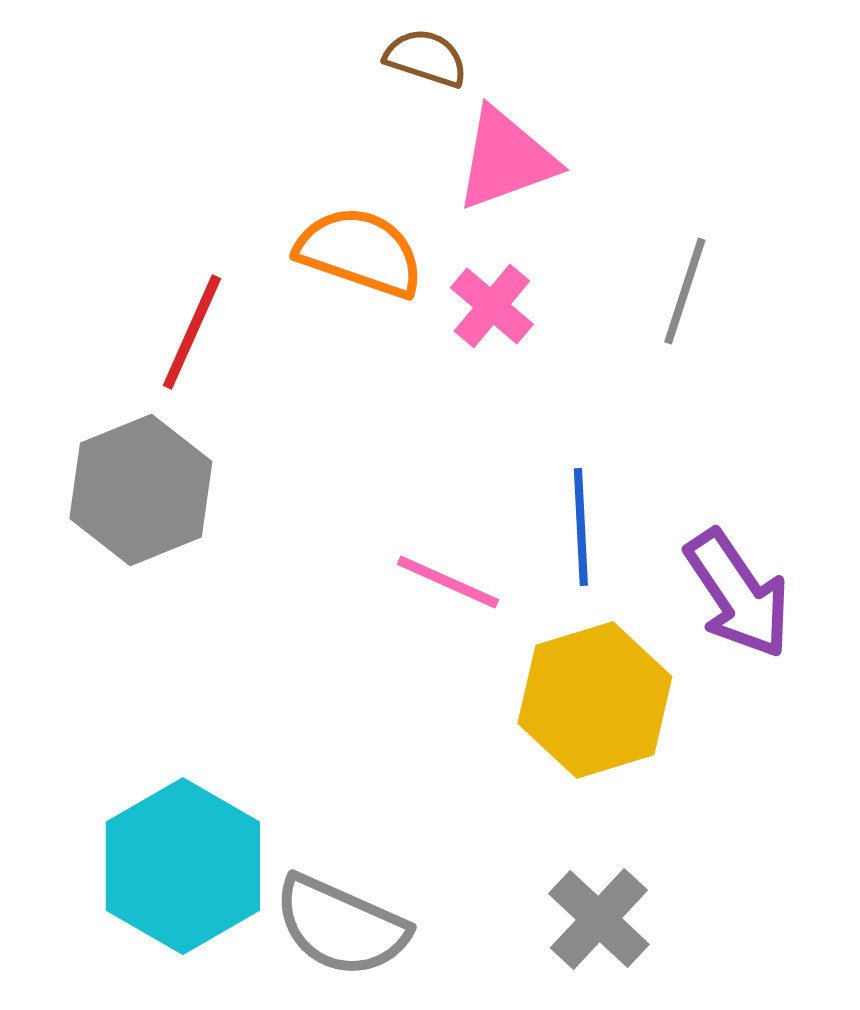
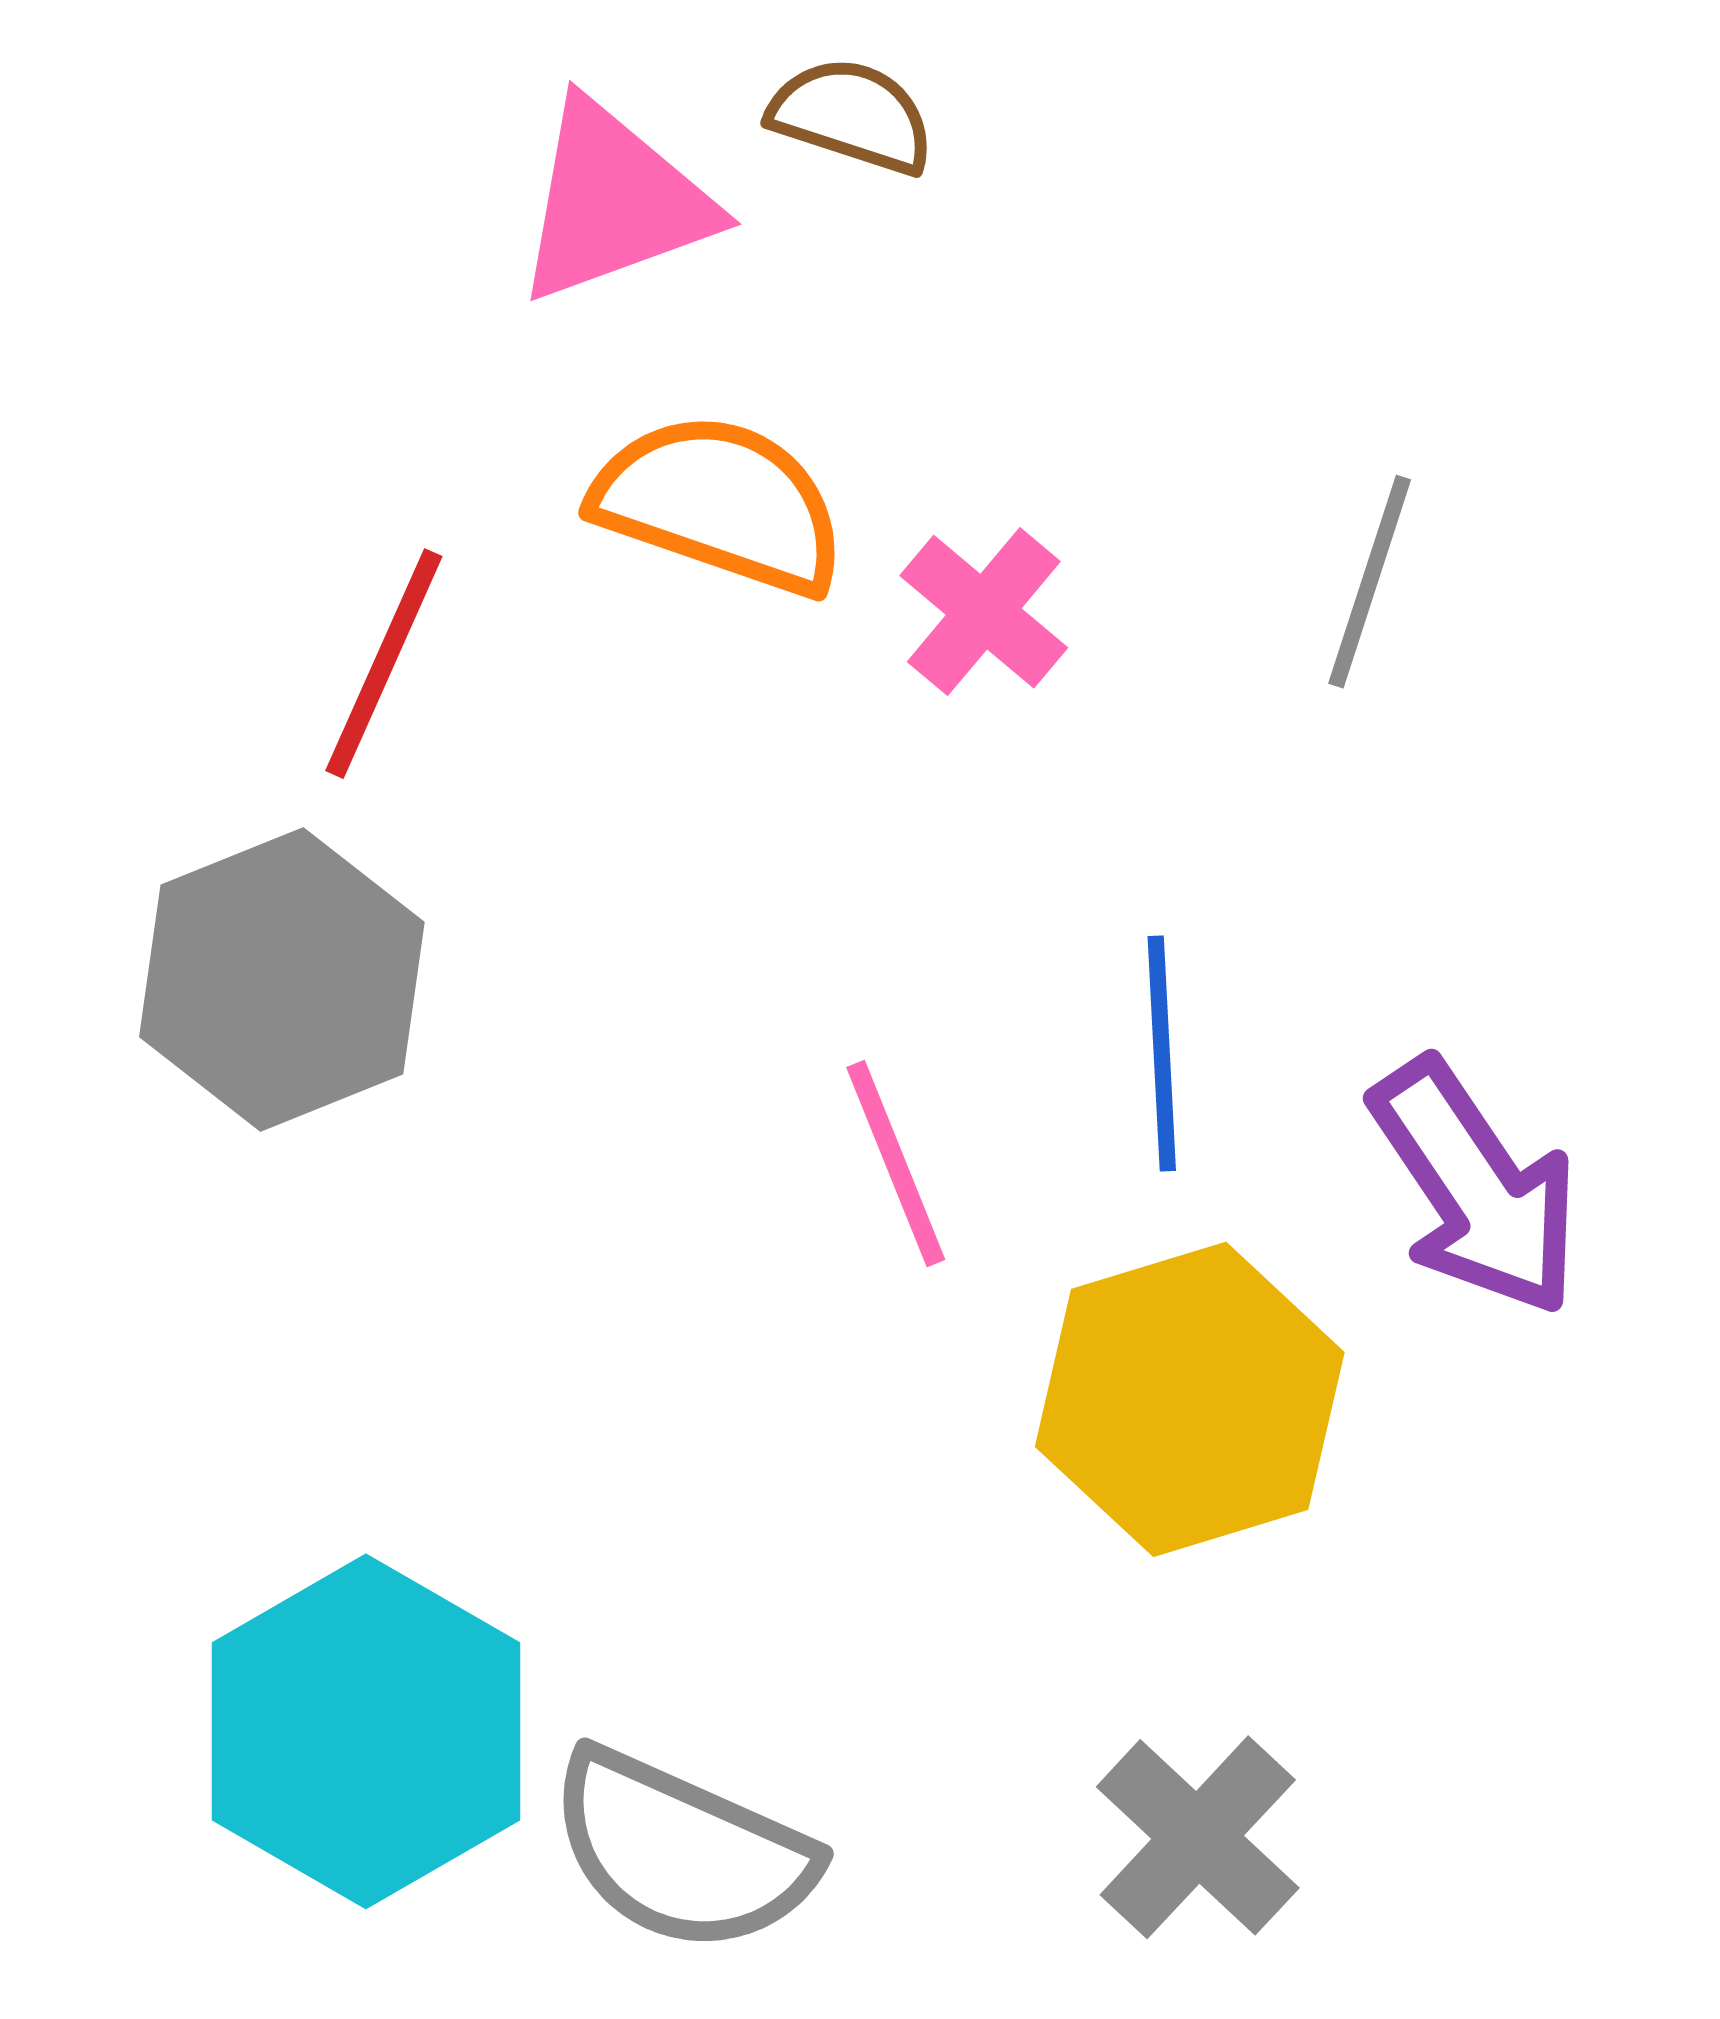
pink triangle: (506, 159) -> (614, 202), moved
pink line: (448, 582) -> (896, 1163), turned 44

